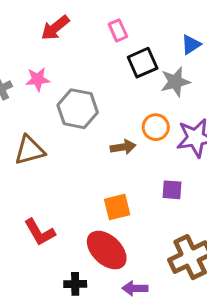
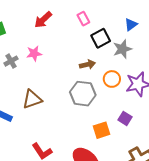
gray hexagon: (78, 109) -> (83, 94), moved
brown arrow: (123, 147) -> (87, 65), moved
purple square: (172, 190) -> (125, 118), turned 32
orange square: (117, 207) -> (102, 130), moved

